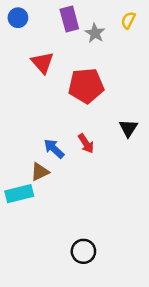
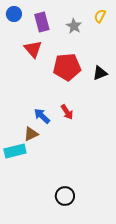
purple rectangle: (69, 19) -> (42, 22), moved
black triangle: (128, 128) -> (100, 73), moved, turned 35

